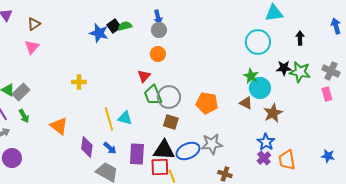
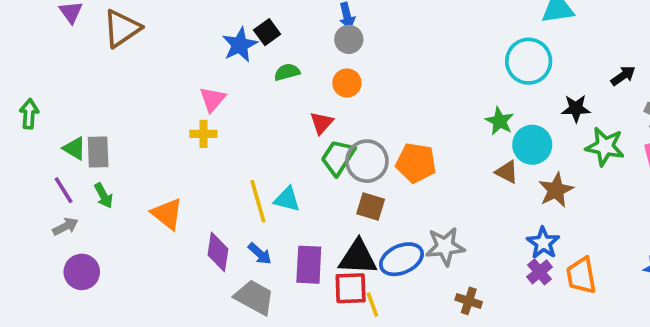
brown triangle: (34, 24) -> (122, 28), size x1.6
green semicircle: (125, 26) -> (287, 72), moved
blue star: (99, 33) -> (240, 45), turned 30
black arrow: (300, 38) -> (623, 76), moved, turned 56
pink triangle: (32, 47) -> (213, 99), moved
green star: (300, 72) -> (605, 147), moved
green star: (251, 76) -> (500, 121), moved
gray rectangle: (21, 92) -> (98, 152), turned -48
green trapezoid: (153, 95) -> (338, 157), turned 55
orange pentagon: (207, 103) -> (416, 163), moved

